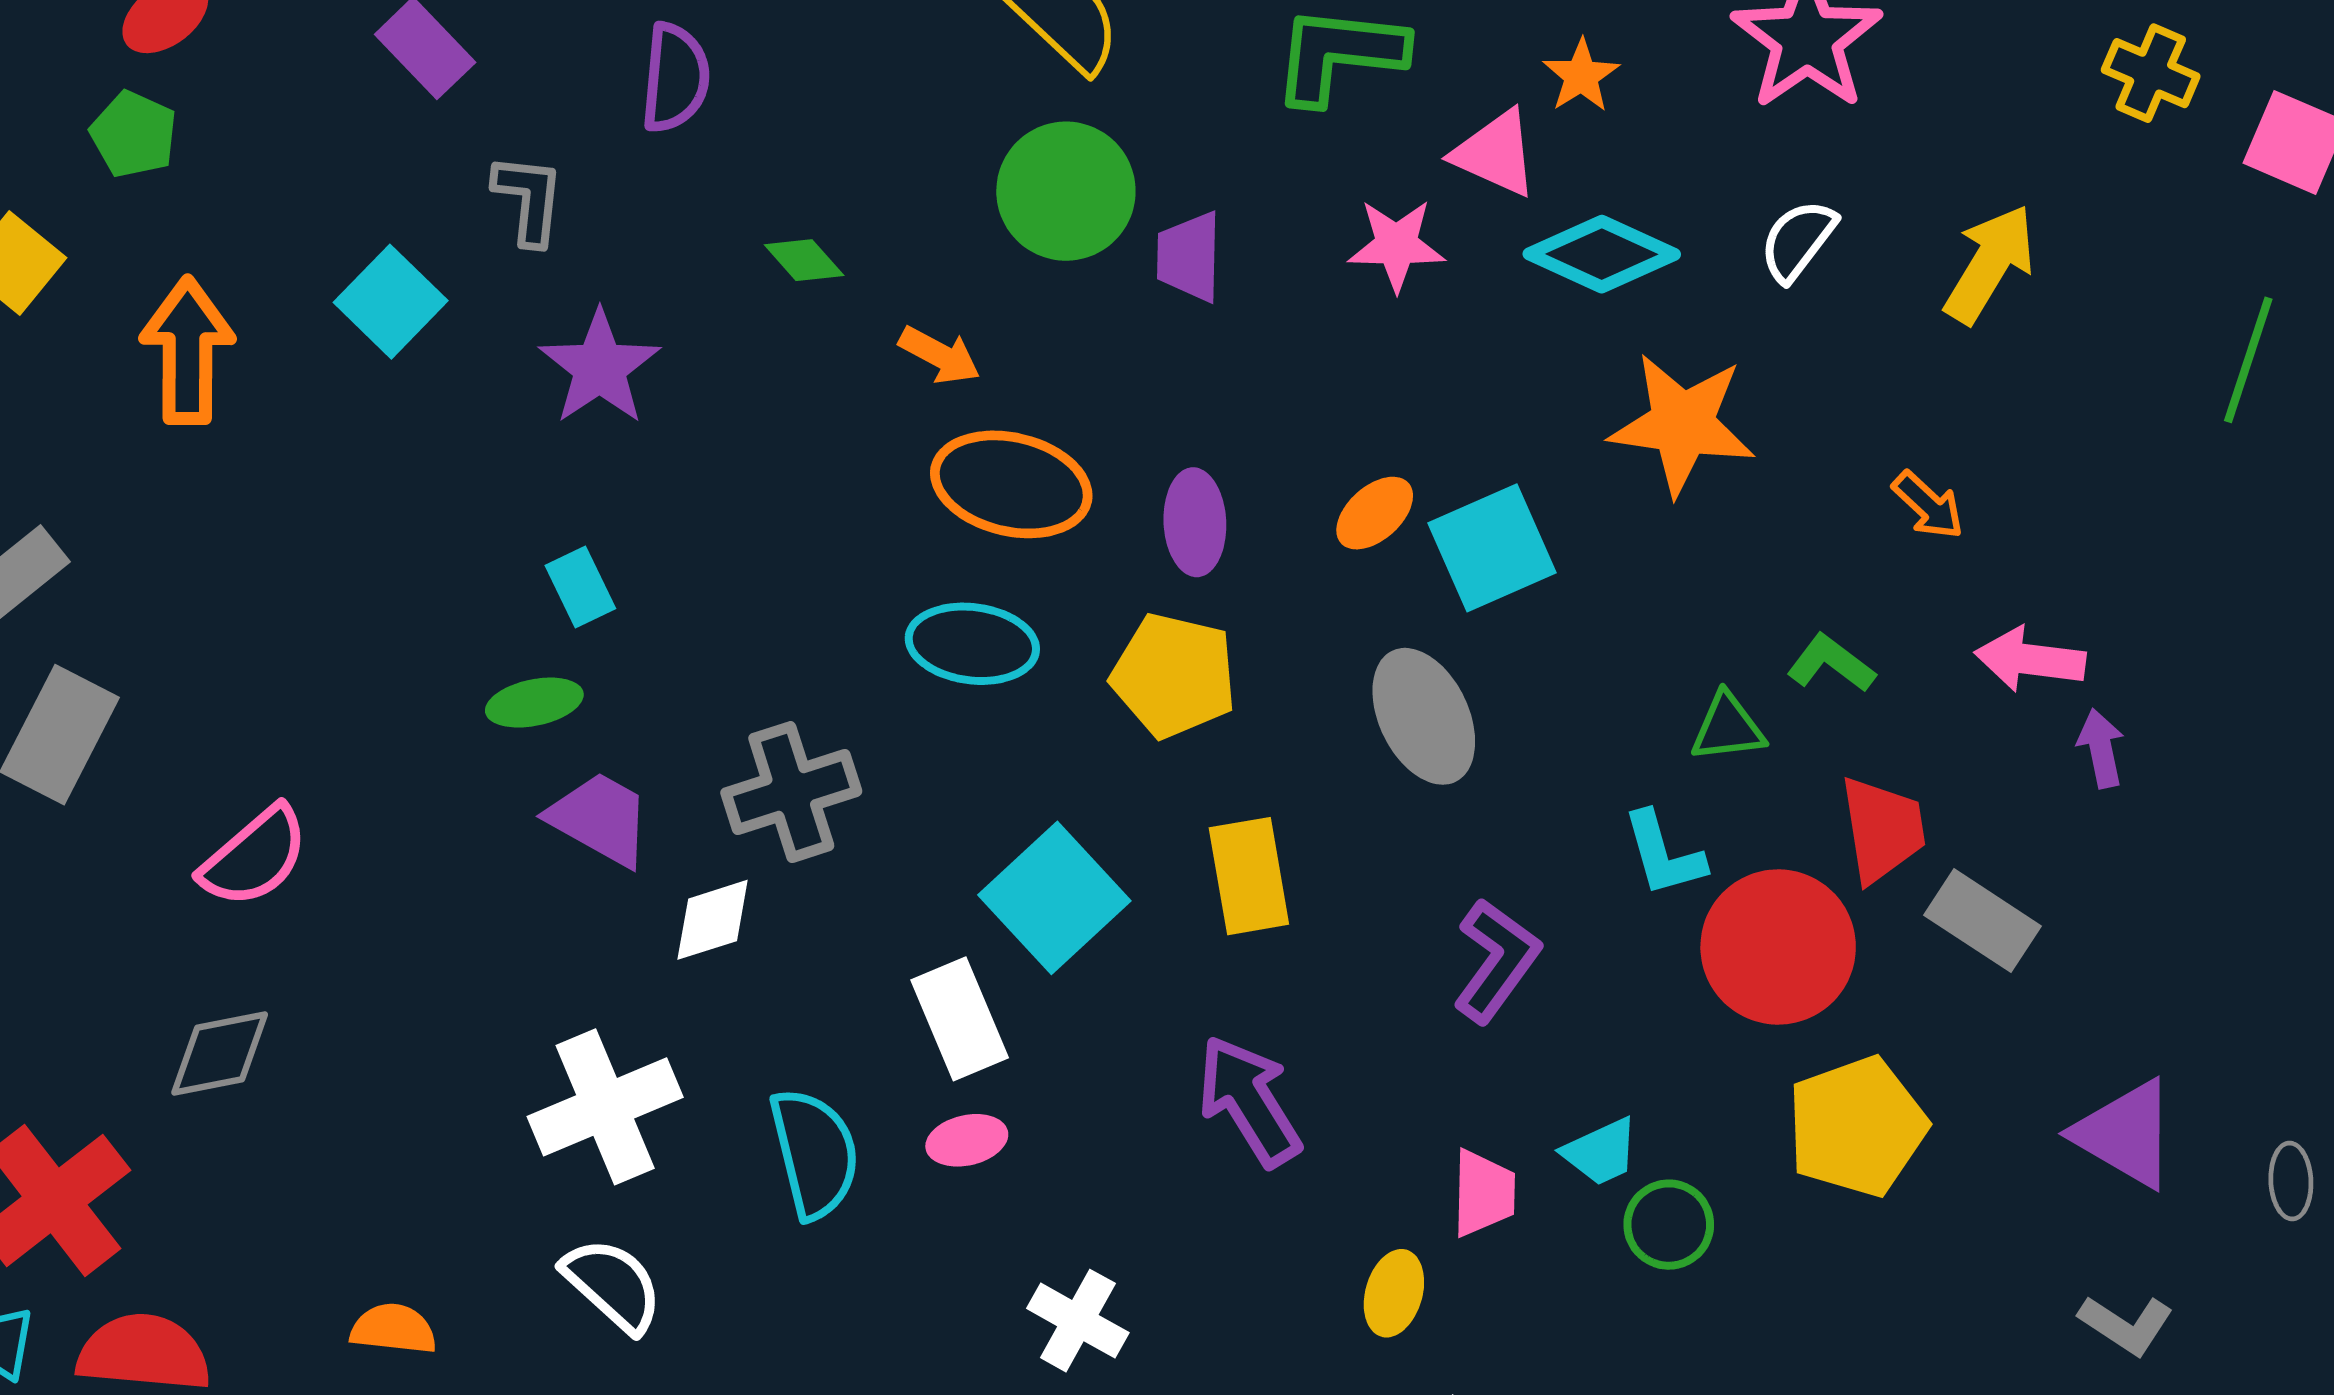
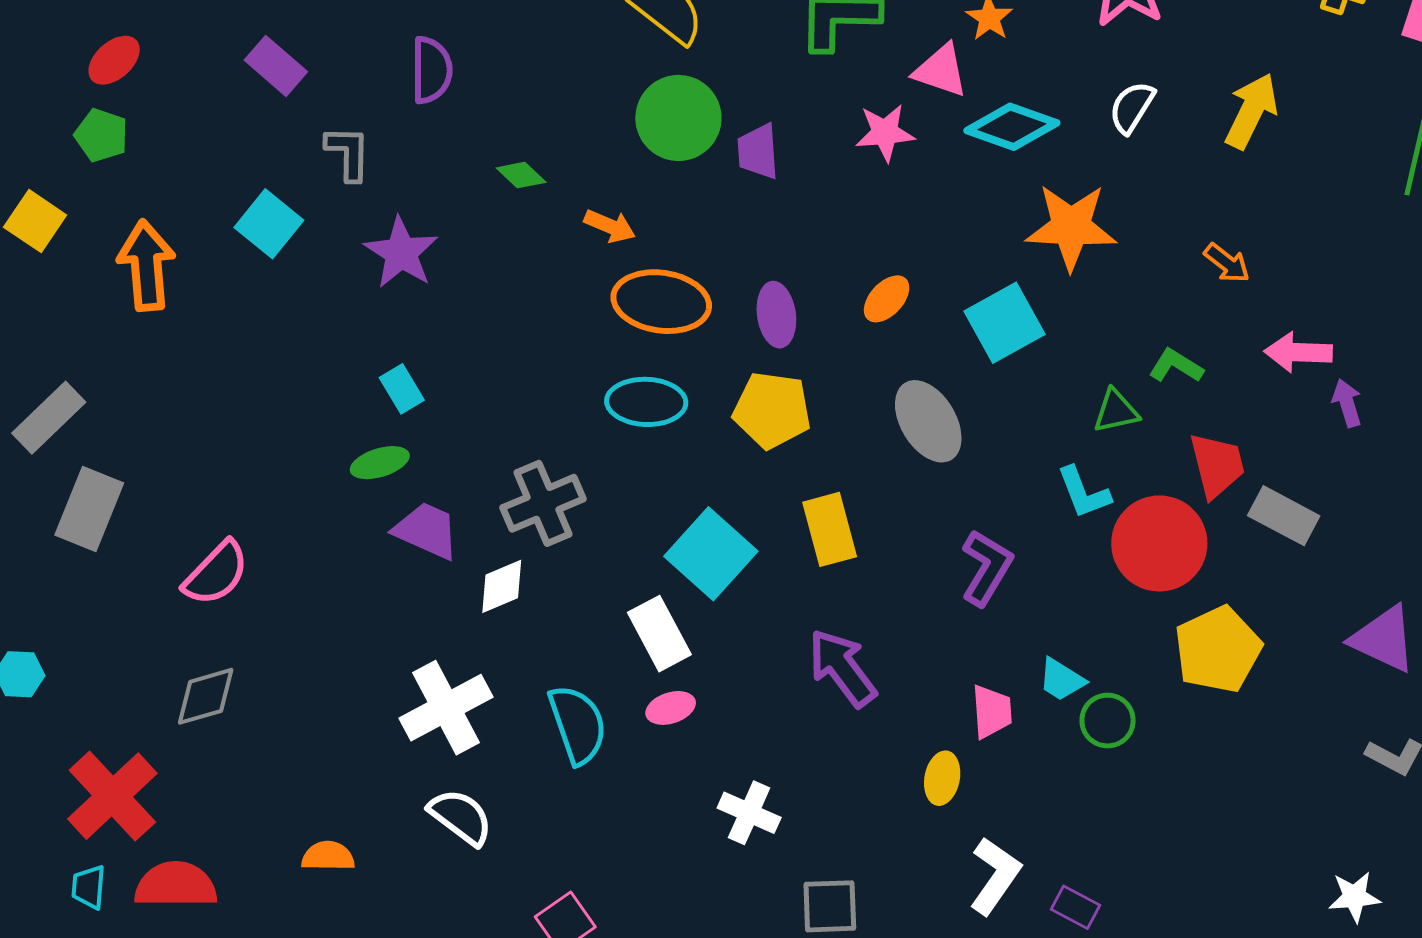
cyan square: (1492, 548) -> (1005, 323), moved
cyan trapezoid: (1601, 1152) -> (1062, 680), turned 62

